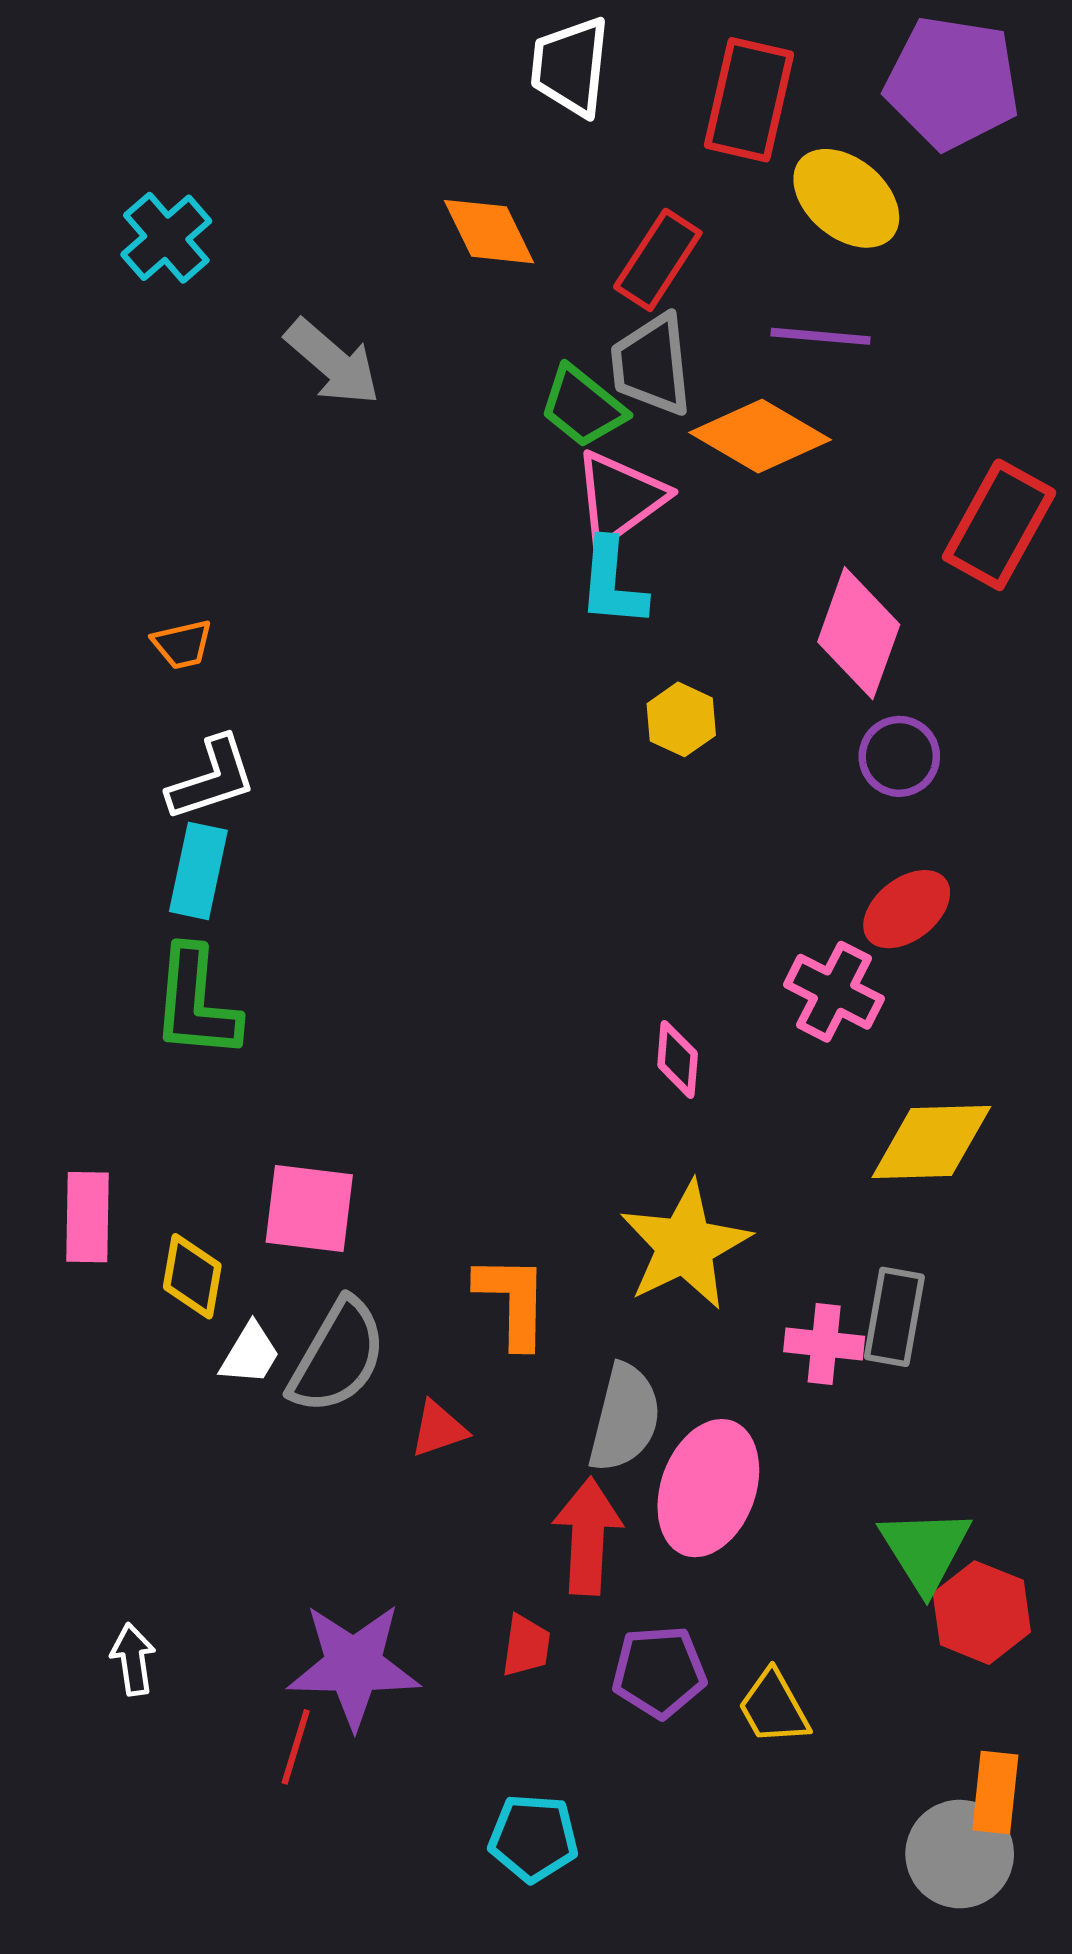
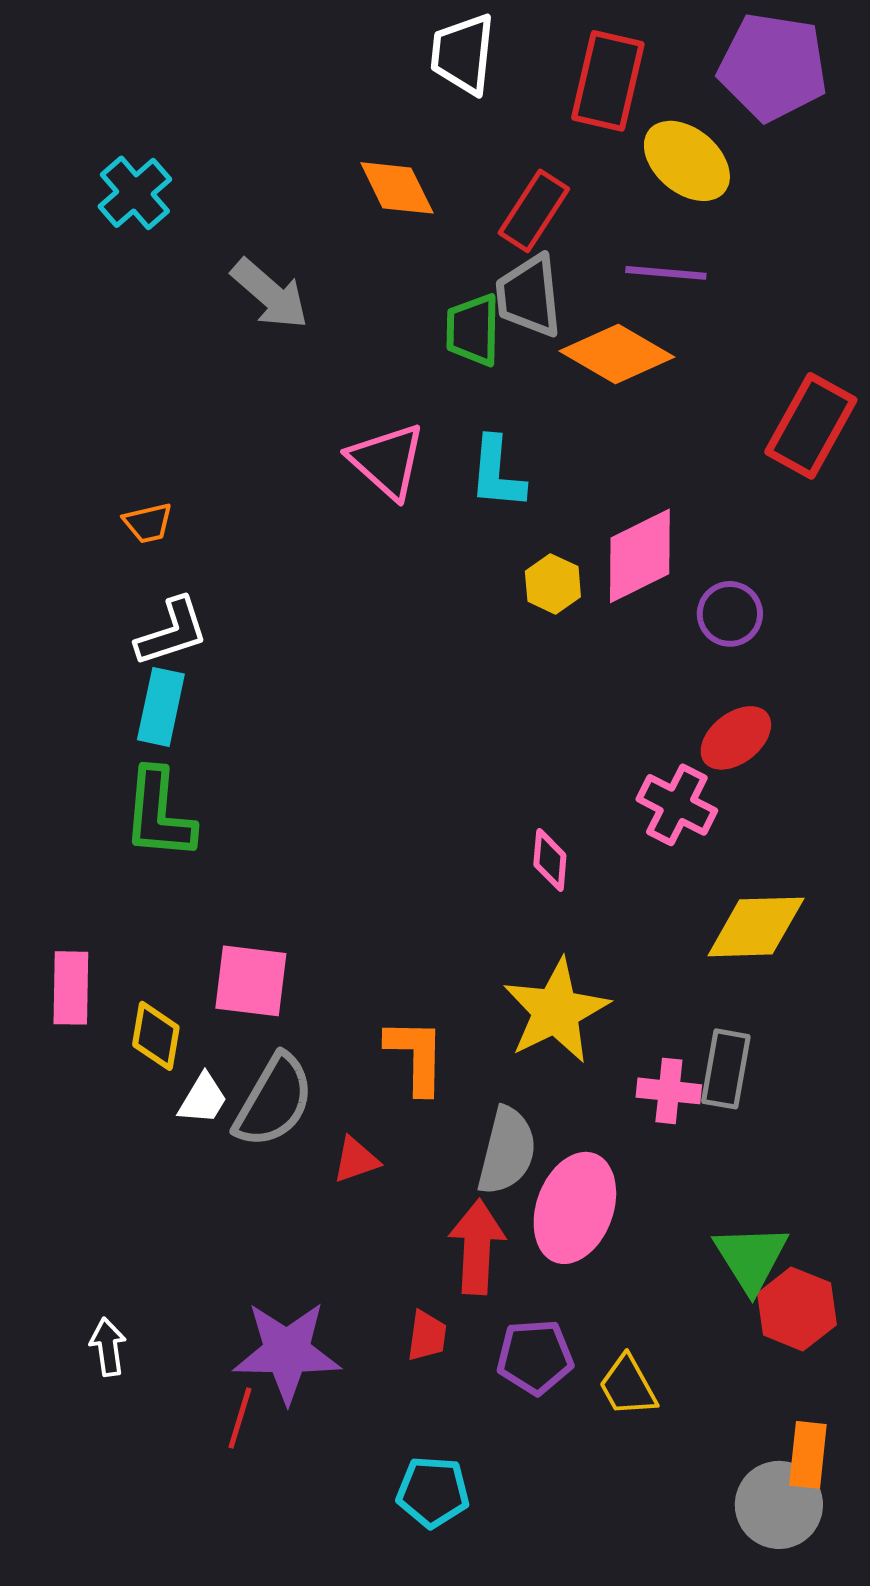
green trapezoid: (583, 407) -> (473, 330), turned 52
pink triangle: (620, 498) -> (387, 461), moved, turned -42
pink diamond: (859, 633) -> (640, 556), moved, turned 44

